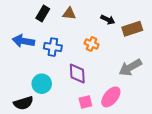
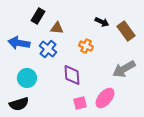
brown triangle: (69, 13) -> (57, 28), moved
brown rectangle: (132, 29) -> (126, 31), turned 72
blue cross: (53, 47) -> (48, 49), turned 30
cyan circle: (42, 84) -> (27, 78), moved

